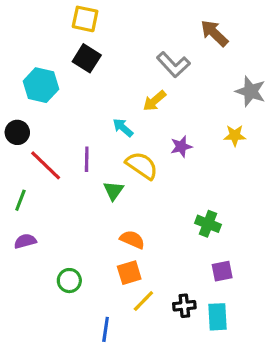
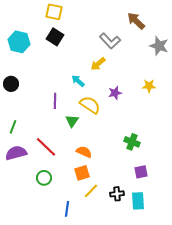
cyan hexagon: (41, 85) -> (19, 42), moved
gray star: (251, 91) -> (159, 46), moved
red line: (46, 165) -> (46, 147), moved
purple semicircle: (25, 241) -> (16, 153), size x1.5

